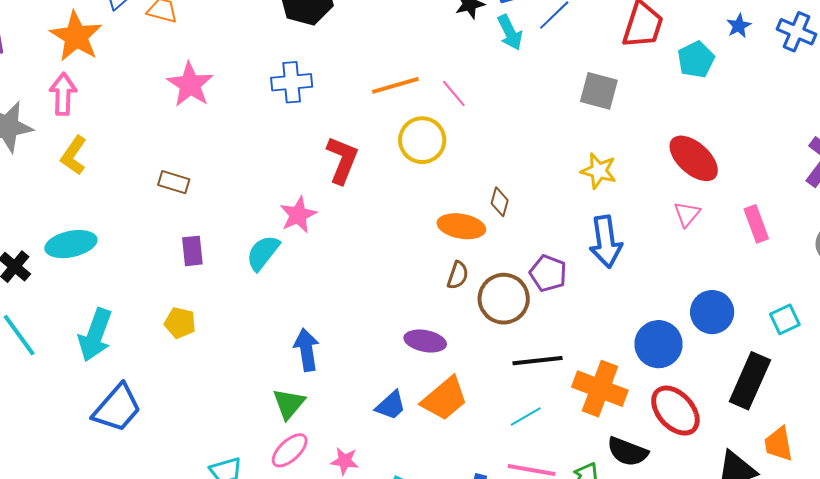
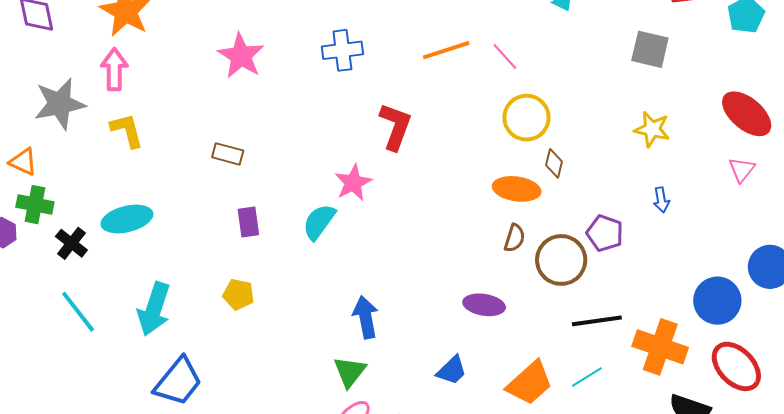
yellow circle: (422, 140) -> (527, 118), moved
yellow L-shape: (74, 155) -> (127, 130), turned 132
blue arrow: (606, 242) -> (661, 200), size x0.5
orange trapezoid: (444, 399) -> (530, 383), moved

